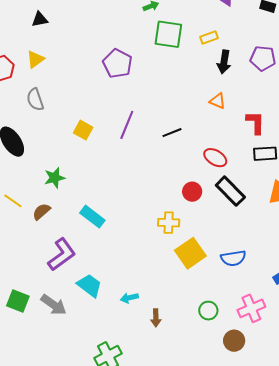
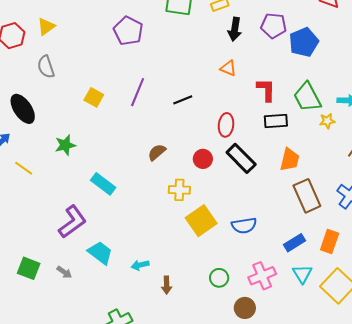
red ellipse: (215, 158) -> (226, 125), turned 65
brown semicircle: (41, 212) -> (157, 152), moved
gray arrow: (54, 305) -> (64, 272), size x0.6

